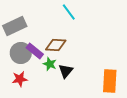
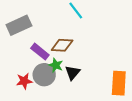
gray circle: (21, 53) -> (44, 75), moved

